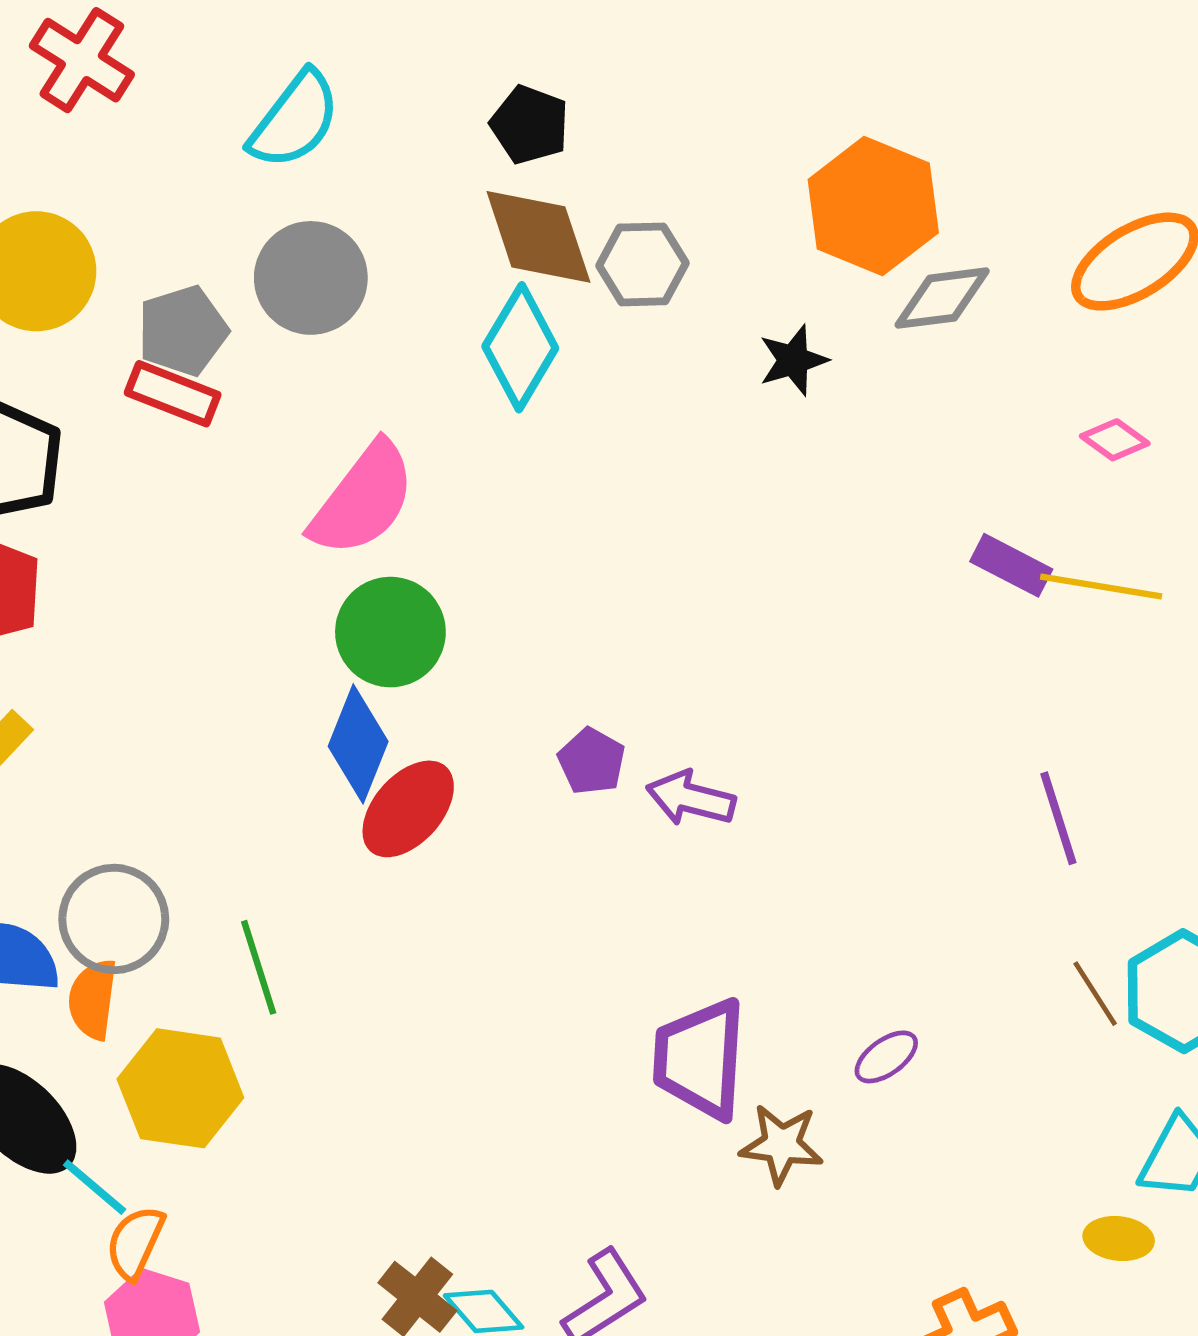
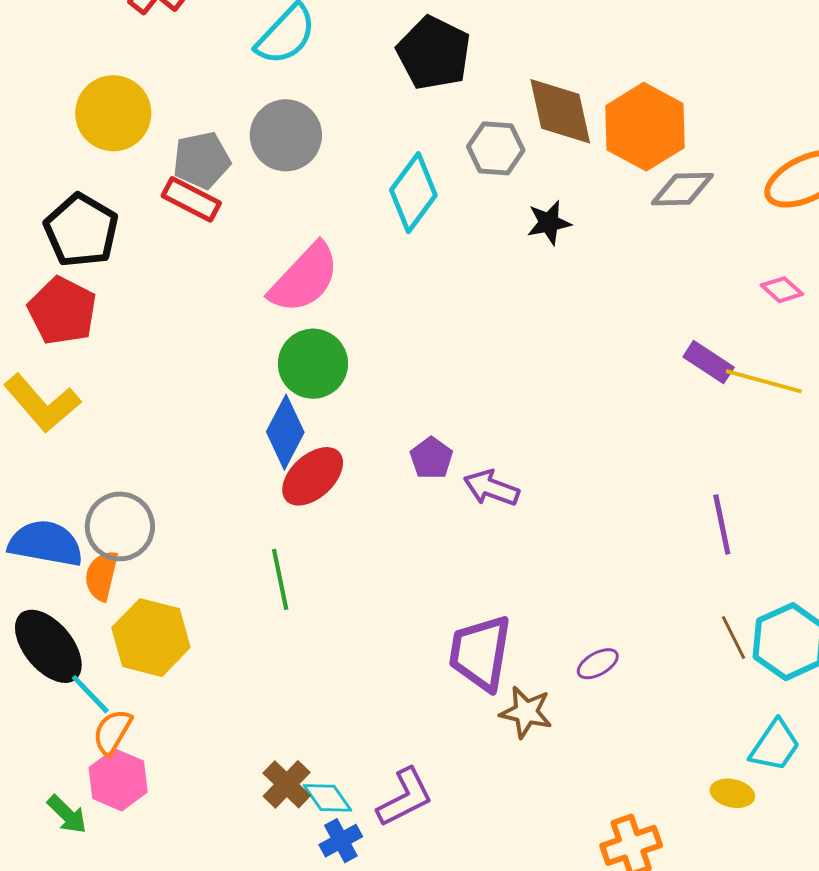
black pentagon: (530, 125) -> (434, 53), size x1.5
brown diamond: (538, 237) -> (560, 111), moved
black star: (793, 360) -> (549, 223), moved
green line: (259, 967) -> (280, 579), moved

